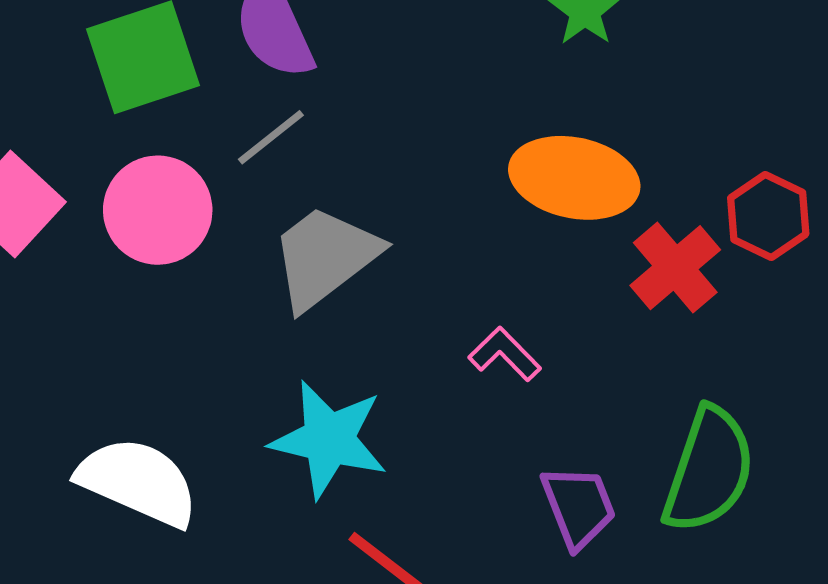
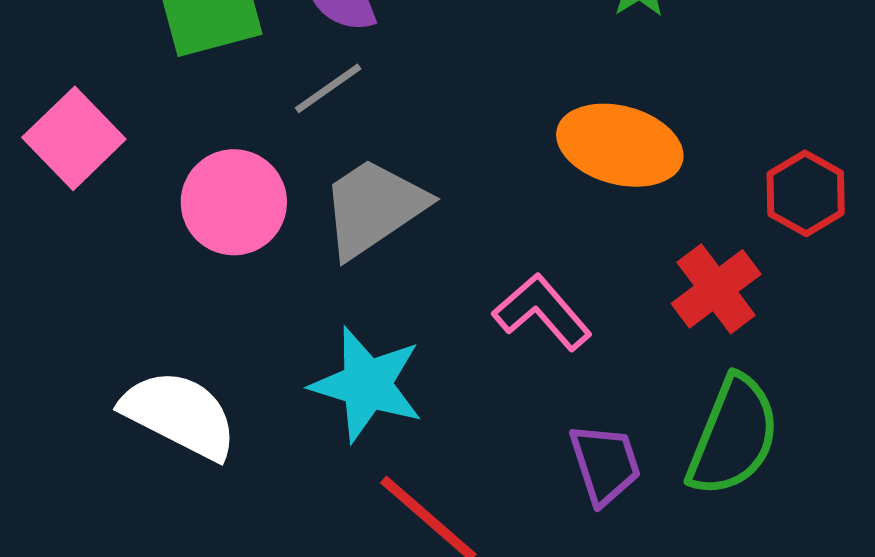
pink circle: (158, 210) -> (234, 202), moved
red cross: (675, 268) -> (716, 289), moved
pink L-shape: (505, 354) -> (542, 312), size x1.4

